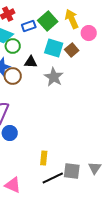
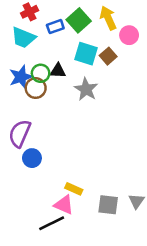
green circle: (13, 46) -> (41, 73), moved
yellow rectangle: (44, 158) -> (74, 189), turned -72
black line: (53, 178) -> (52, 223), moved
pink triangle: (13, 185) -> (64, 205), moved

